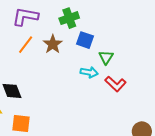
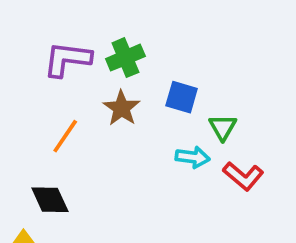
green cross: (69, 18) -> (125, 58), moved
orange line: (26, 45) -> (65, 136), moved

